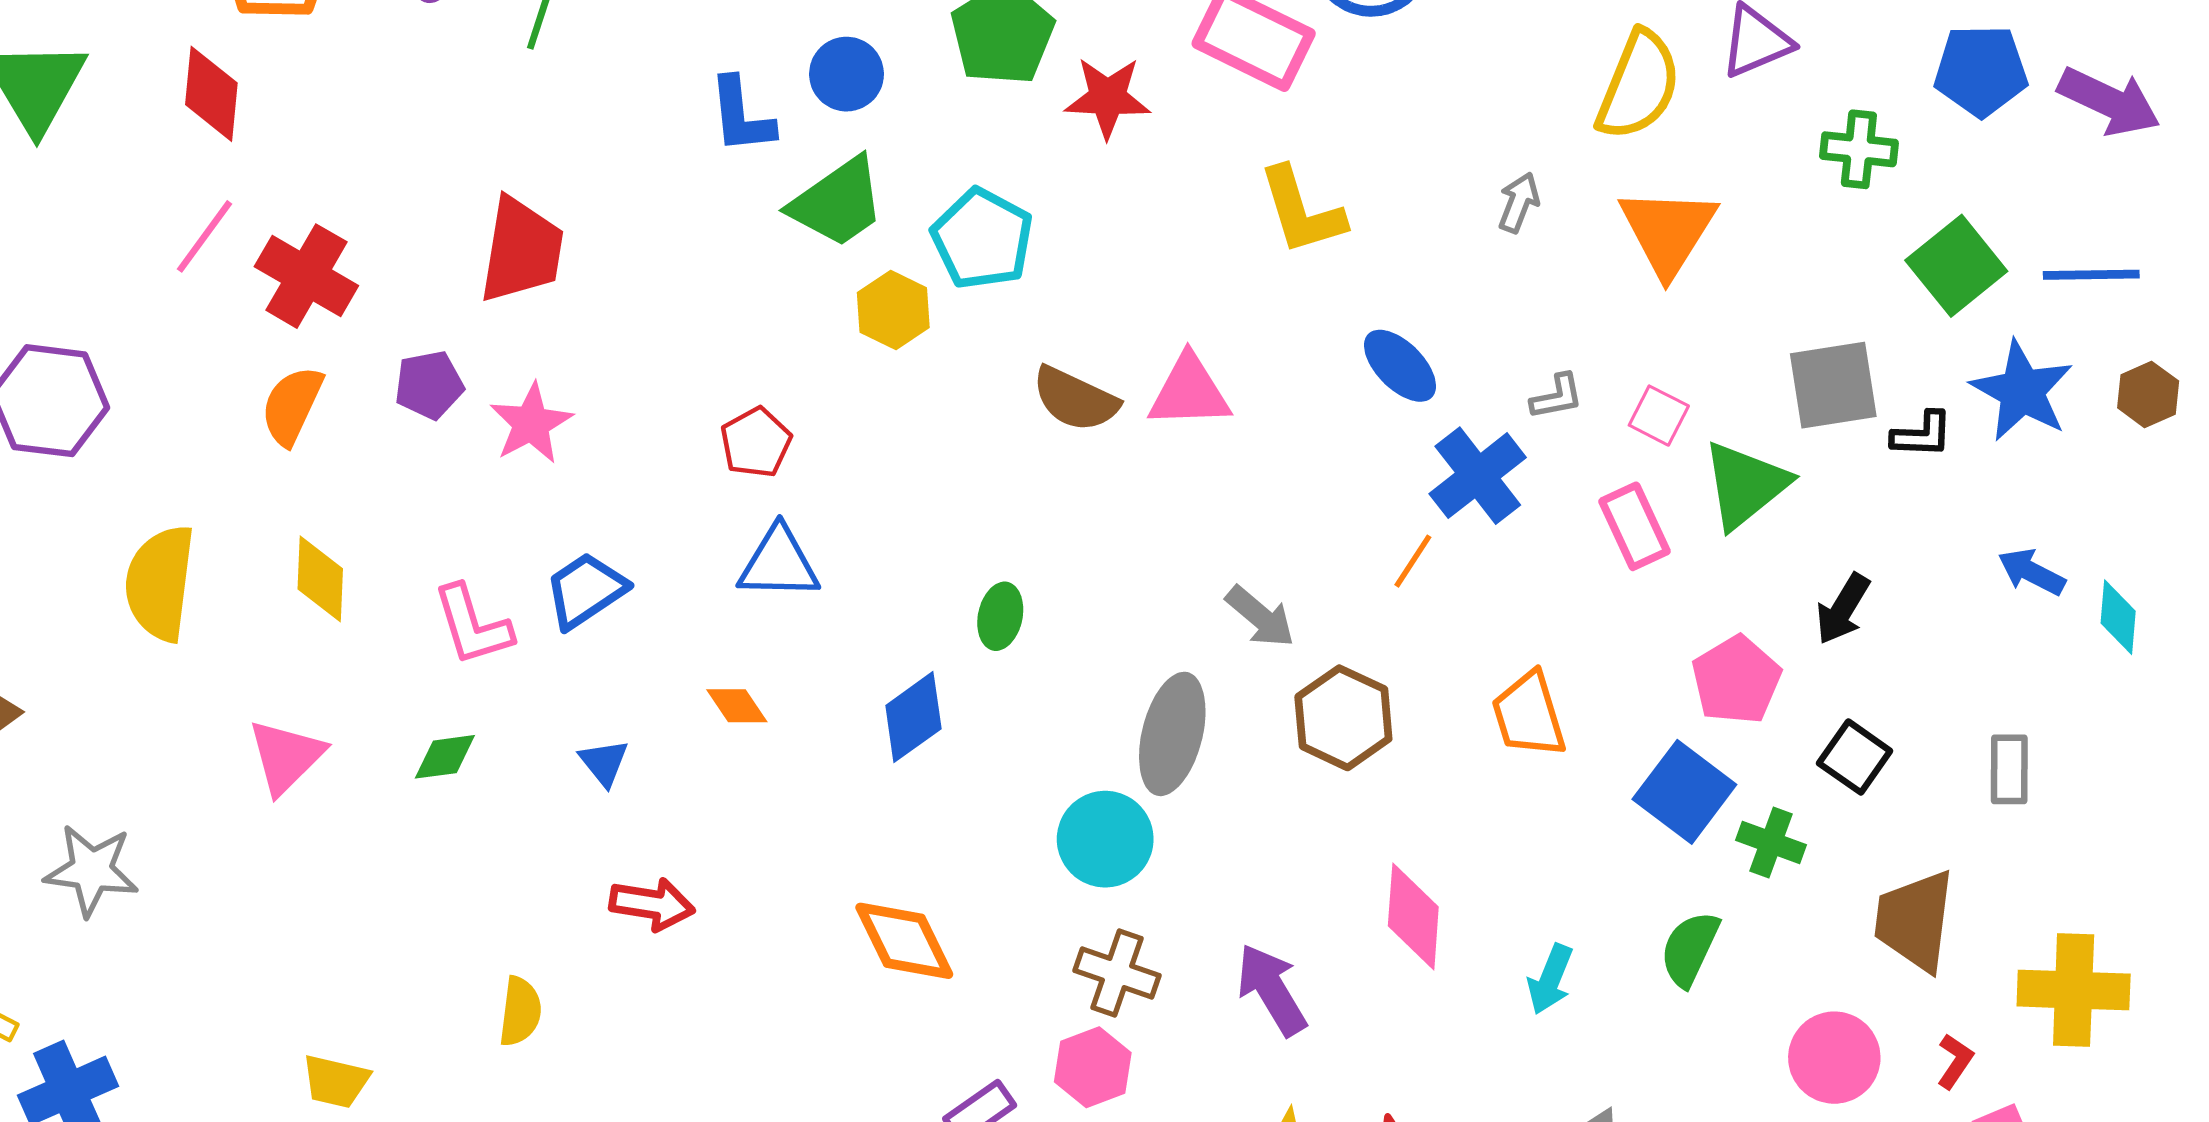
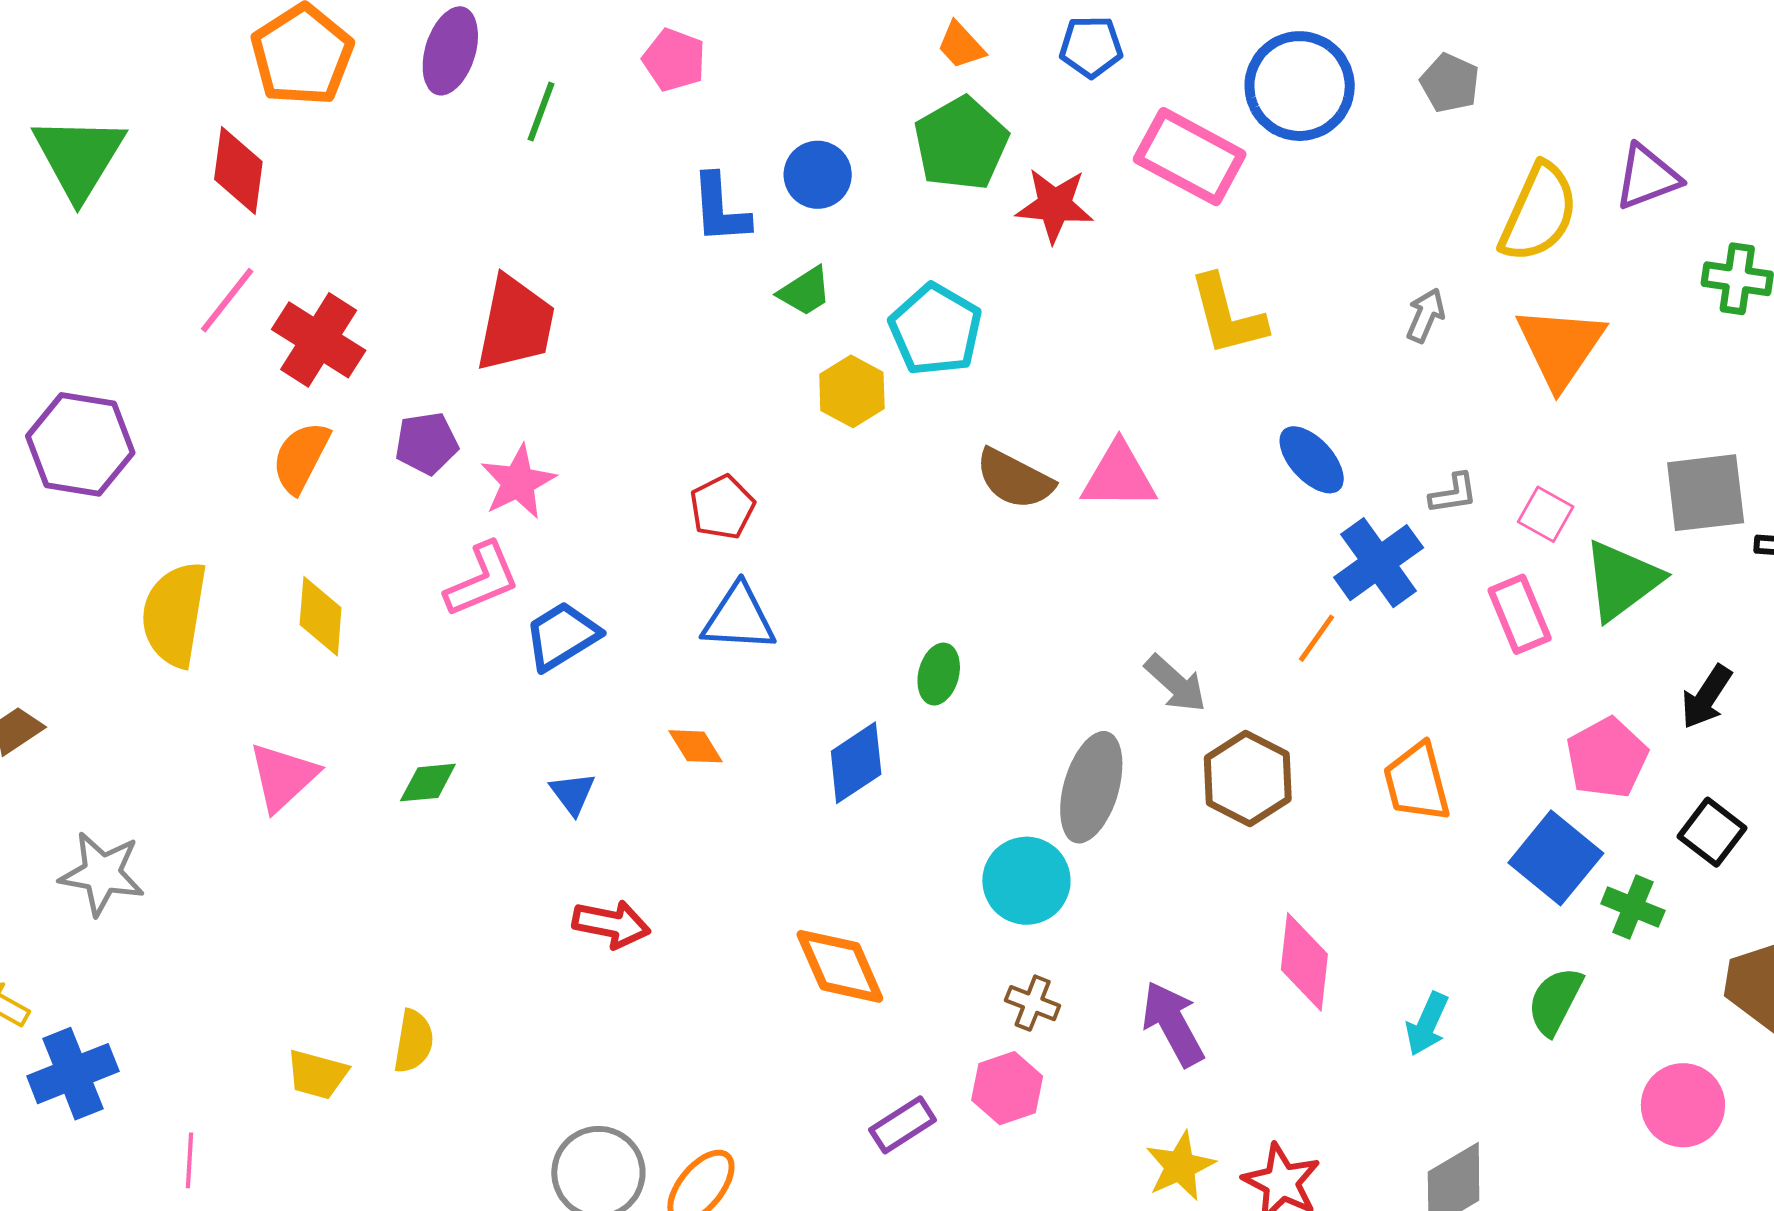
green trapezoid: (838, 202) -> (805, 291), size x0.6
pink L-shape: (473, 625) -> (482, 580), moved, turned -98
brown cross: (1117, 973) -> (1033, 1003), size x0.7
yellow semicircle: (520, 1011) -> (414, 1041), moved

